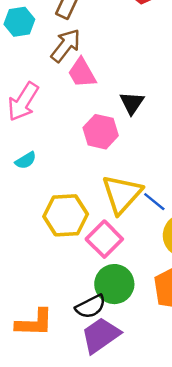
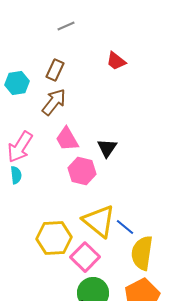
pink trapezoid: (82, 73) -> (67, 139), moved
cyan semicircle: (26, 160) -> (16, 175), moved, turned -66
yellow triangle: (122, 194) -> (99, 221), turned -33

